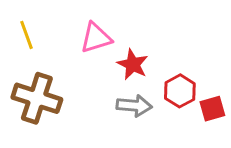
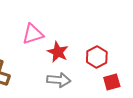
red hexagon: (180, 91) -> (97, 57), moved

